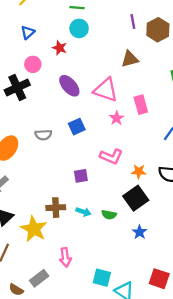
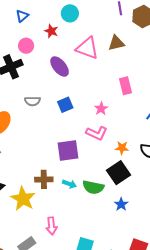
pink triangle: (106, 90) -> (87, 48), moved
pink star: (117, 118) -> (101, 109), moved
gray semicircle: (43, 135) -> (32, 101), moved
purple square: (81, 176) -> (68, 150), size x1.6
green semicircle: (109, 215) -> (93, 187), size x1.5

